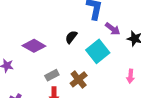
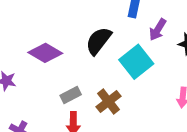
purple arrow: (113, 29) -> (158, 30), turned 84
black semicircle: (71, 37) -> (99, 41), size x1.5

